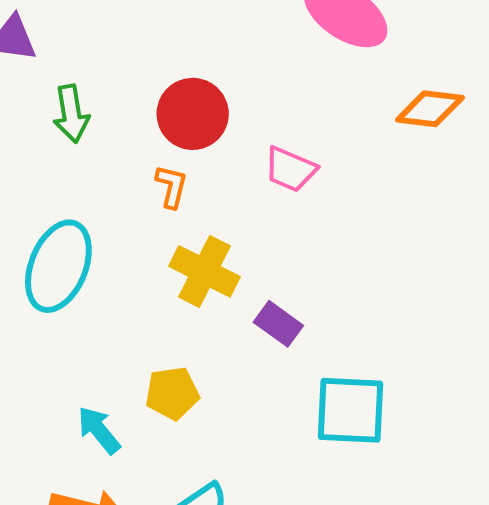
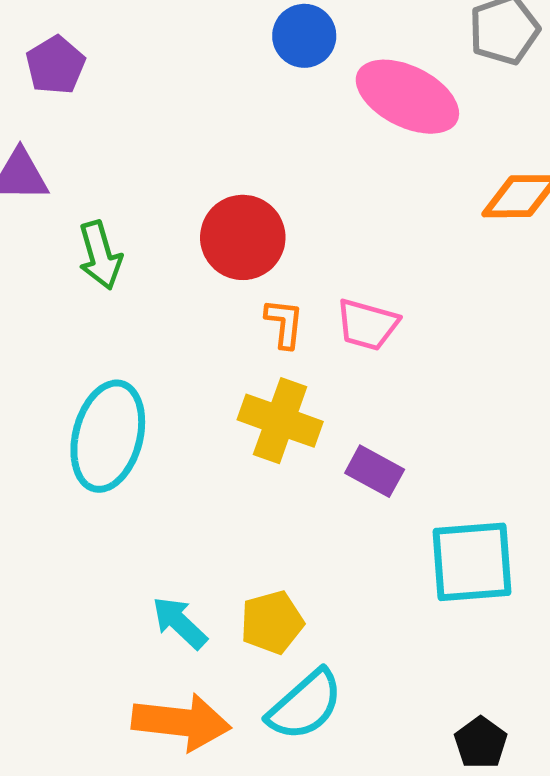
pink trapezoid: (290, 169) -> (367, 325), moved
orange L-shape: (172, 186) -> (284, 323), moved
yellow pentagon: (172, 393) -> (272, 622), moved

